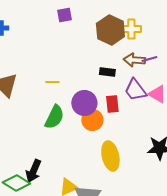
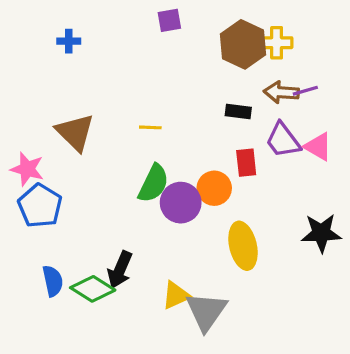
purple circle: (84, 103) -> (181, 203), moved

